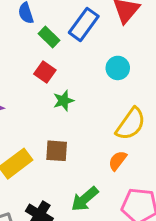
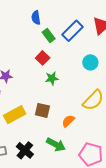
orange semicircle: (118, 161) -> (68, 121), moved
green arrow: (85, 199) -> (56, 145), turned -120

